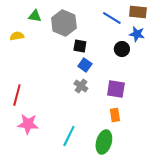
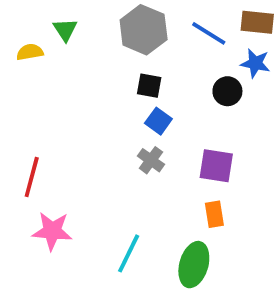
green triangle: (35, 16) -> (65, 30), turned 48
gray hexagon: (64, 23) -> (144, 30), moved
yellow semicircle: (17, 36) -> (30, 52), moved

